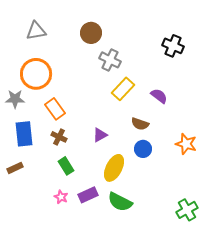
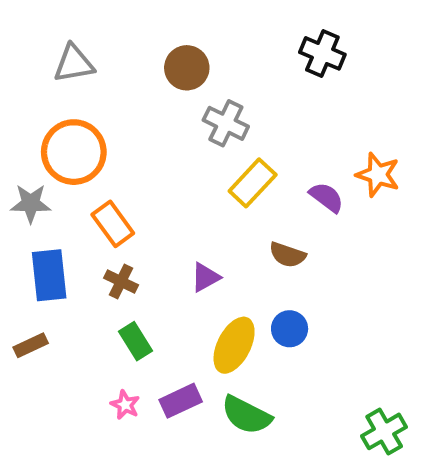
black cross: (173, 46) -> (322, 53), moved
orange star: (186, 144) -> (378, 175), moved
blue circle: (143, 149) -> (290, 329), moved

